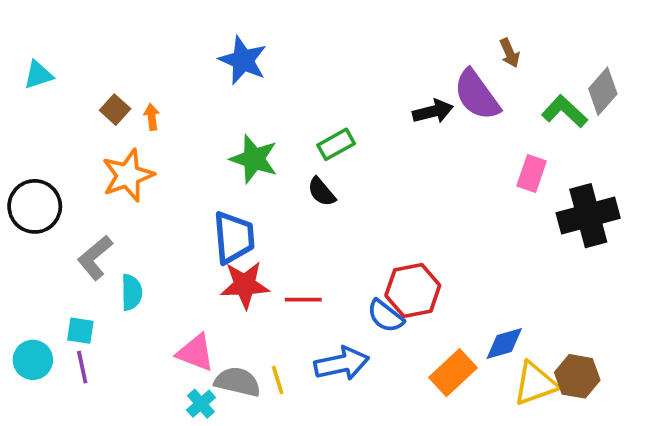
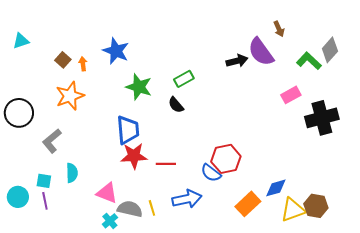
blue star: (243, 60) -> (116, 51), moved
pink rectangle: (532, 174) -> (291, 95), turned 42
cyan semicircle: (132, 292) -> (72, 173), moved

